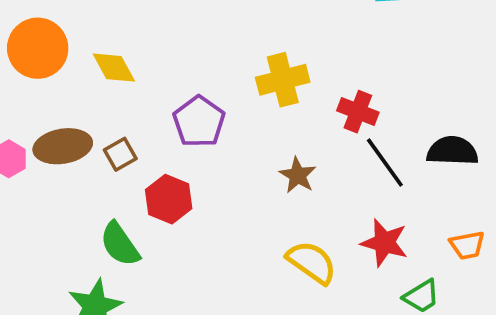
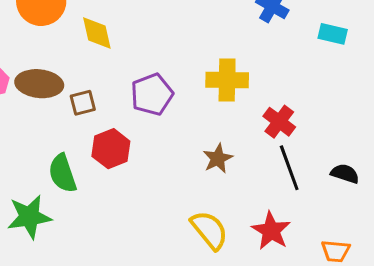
black semicircle: (452, 151) -> (345, 174), size x0.7

